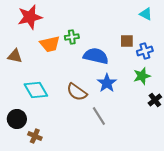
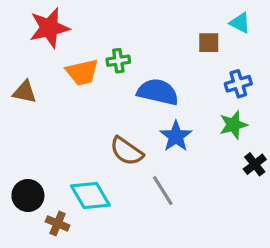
brown square: (127, 41) -> (209, 43), moved
cyan diamond: (36, 90) -> (90, 195), moved

